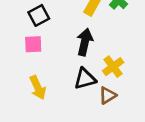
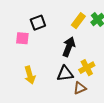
pink square: (33, 44) -> (22, 38), moved

